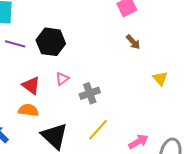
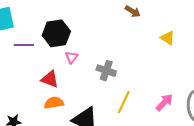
pink triangle: (62, 79) -> (72, 57), moved
gray cross: (90, 93) -> (106, 71), turned -36

